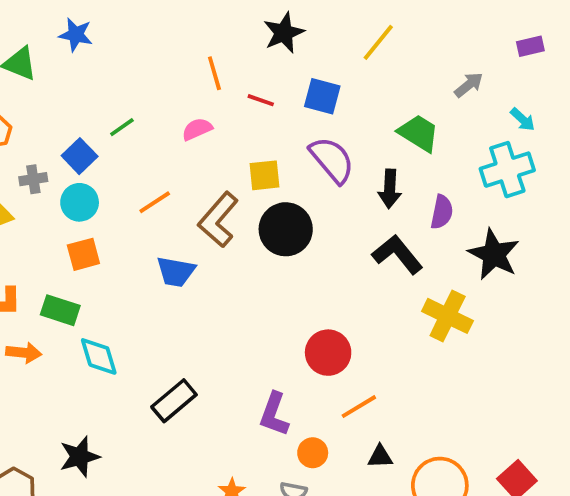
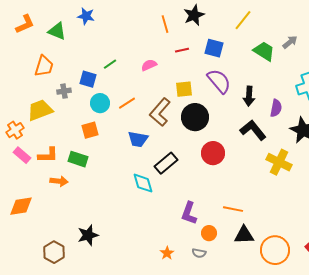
orange line: (214, 73) -> (165, 24), moved
red line: (261, 100) -> (182, 50), turned -32
green trapezoid: (419, 133) -> (264, 51), moved
blue square: (80, 156) -> (88, 79), turned -30
cyan circle: (80, 202) -> (100, 103), moved
red circle: (328, 353) -> (213, 153), moved
cyan diamond: (99, 356) -> (143, 183), moved
black rectangle: (174, 401) -> (166, 163), moved
orange line: (359, 407) -> (233, 209), turned 42
black triangle: (380, 457) -> (244, 235), size x1.5

